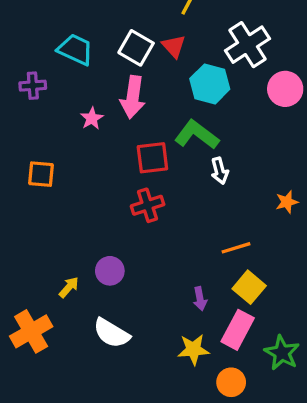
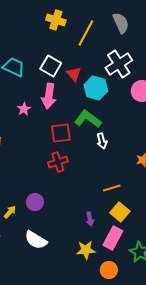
red triangle: (174, 46) -> (74, 74), moved

